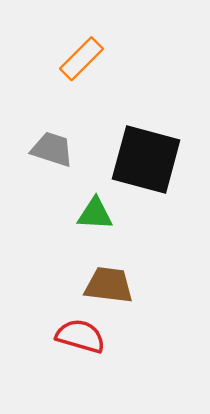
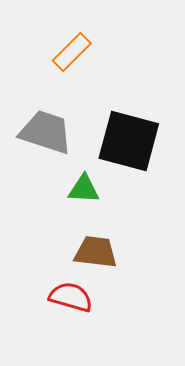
gray trapezoid: (52, 149) -> (46, 132), size x1.4

